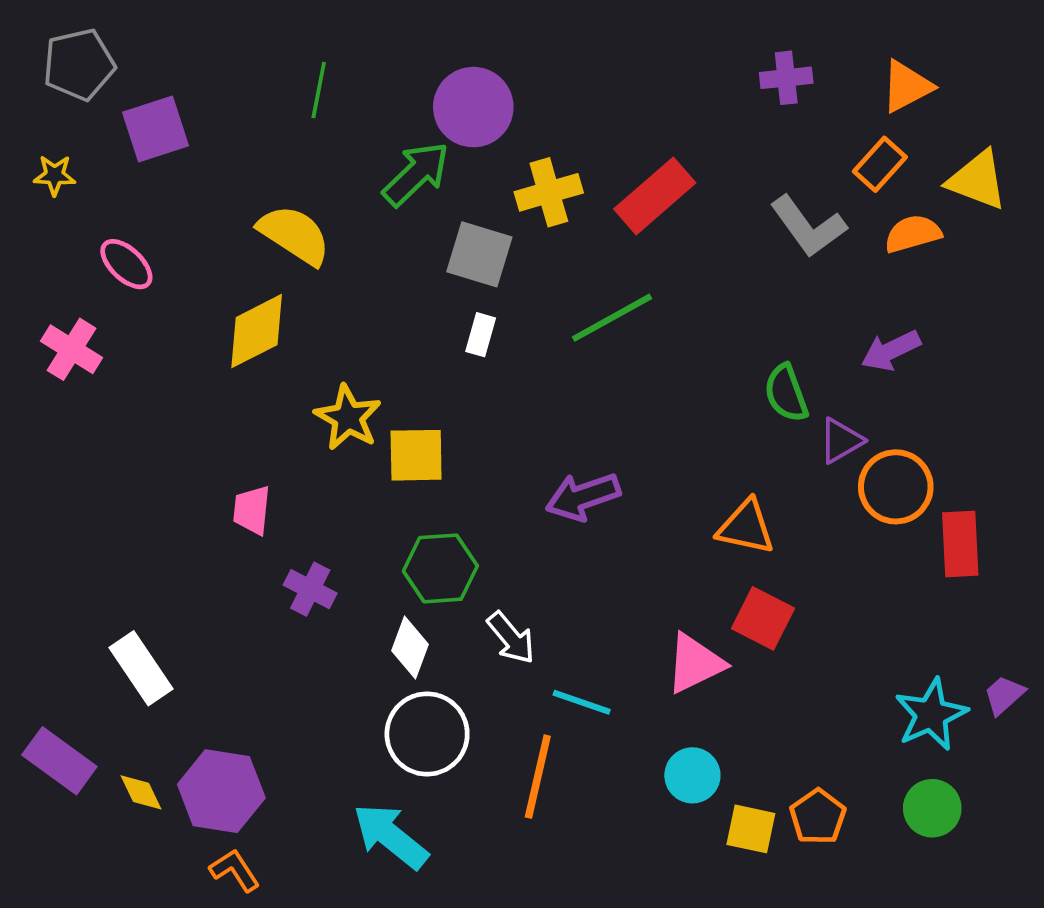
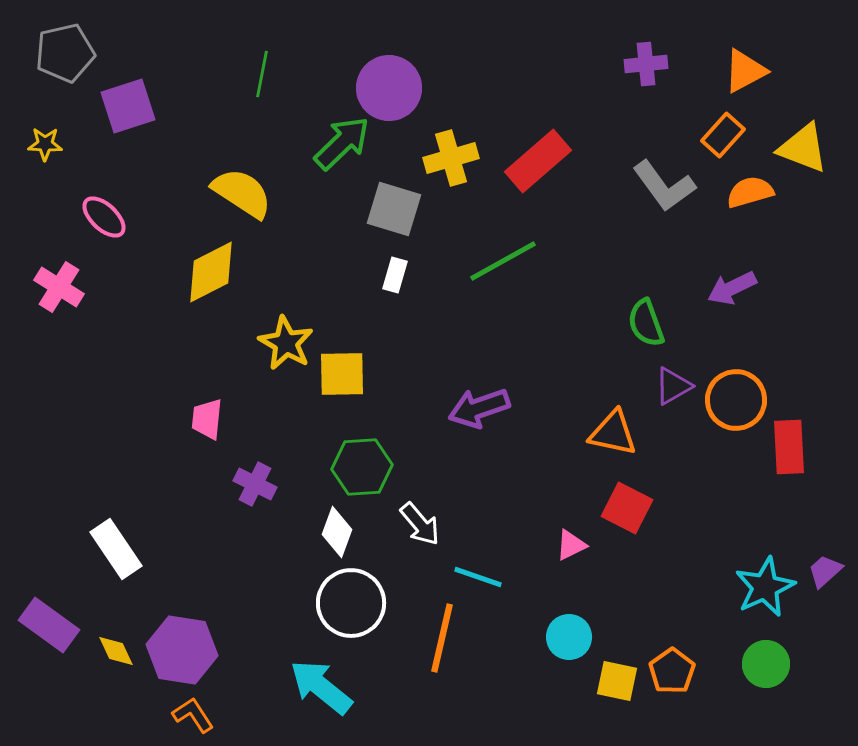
purple triangle: (841, 441) -> (673, 386), moved
pink triangle: (695, 663) -> (571, 545), size x0.6

